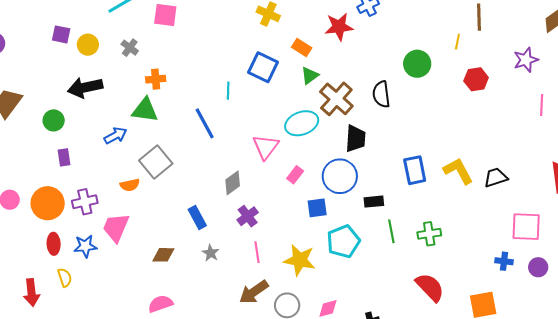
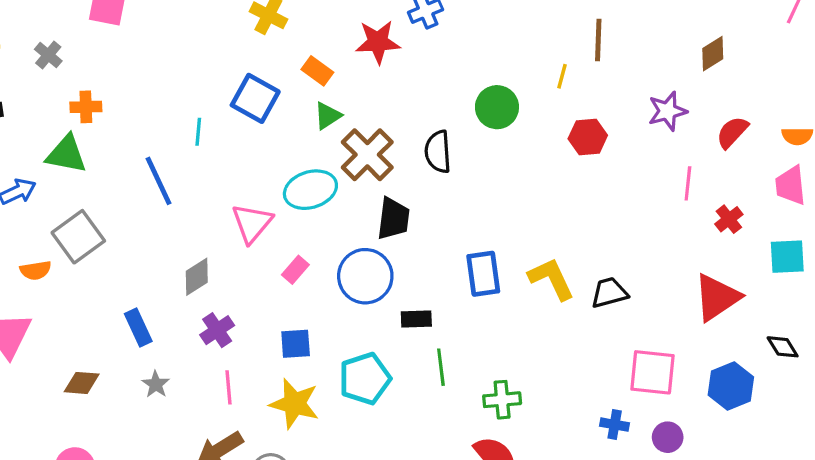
blue square: (317, 208) -> (296, 344), moved
green cross: (429, 234) -> (502, 400), moved

